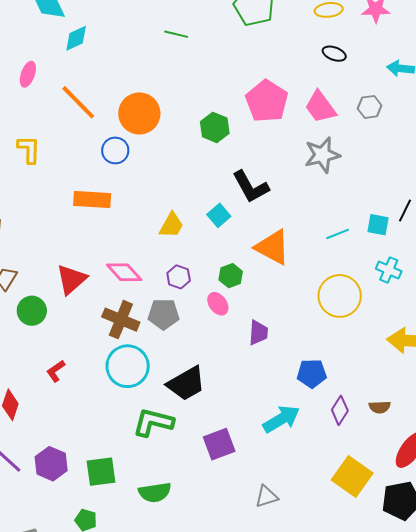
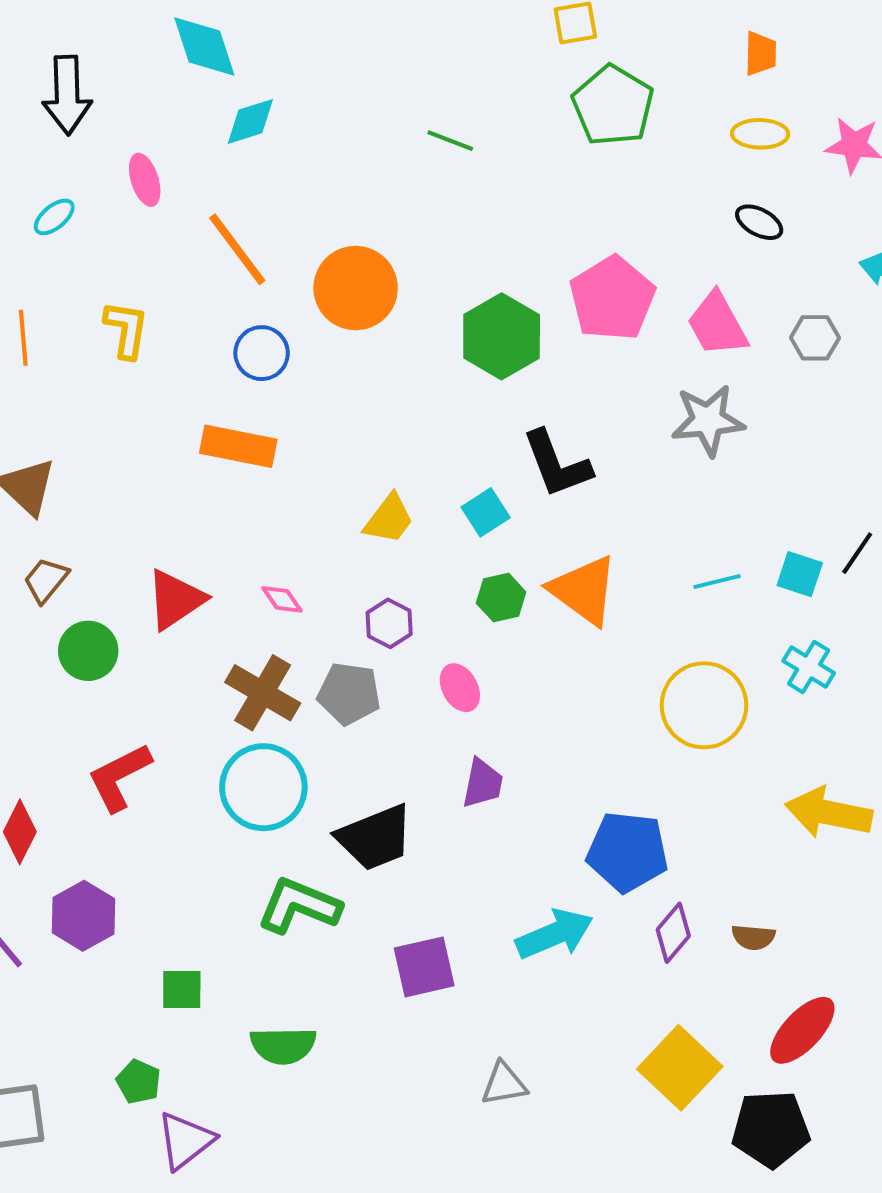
pink ellipse: (28, 74) -> (145, 180), turned -45
green hexagon: (215, 127) -> (502, 336), size x1.4
blue circle: (115, 150) -> (262, 353), moved
pink diamond: (124, 272) -> (282, 599), size x0.6
green hexagon: (231, 276) -> (501, 598), moved
purple trapezoid: (258, 333) -> (483, 783), moved
red L-shape: (56, 371) -> (119, 777), size x1.6
blue pentagon: (312, 373) -> (627, 852), size x1.4
purple hexagon: (51, 464) -> (83, 916), moved
green square: (101, 472) -> (182, 990), size x0.7

